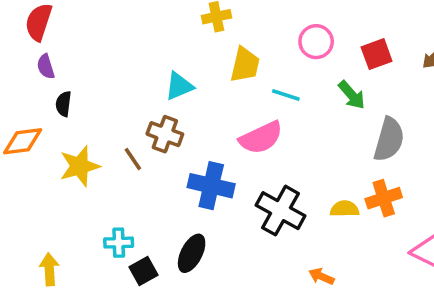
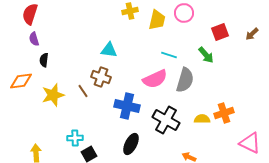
pink circle: (316, 42) -> (184, 13), moved
yellow trapezoid: (245, 65) -> (157, 20), moved
cyan triangle: (179, 86) -> (109, 50), turned 30
gray semicircle: (389, 139) -> (185, 80), moved
black ellipse: (192, 253) -> (131, 144), moved

